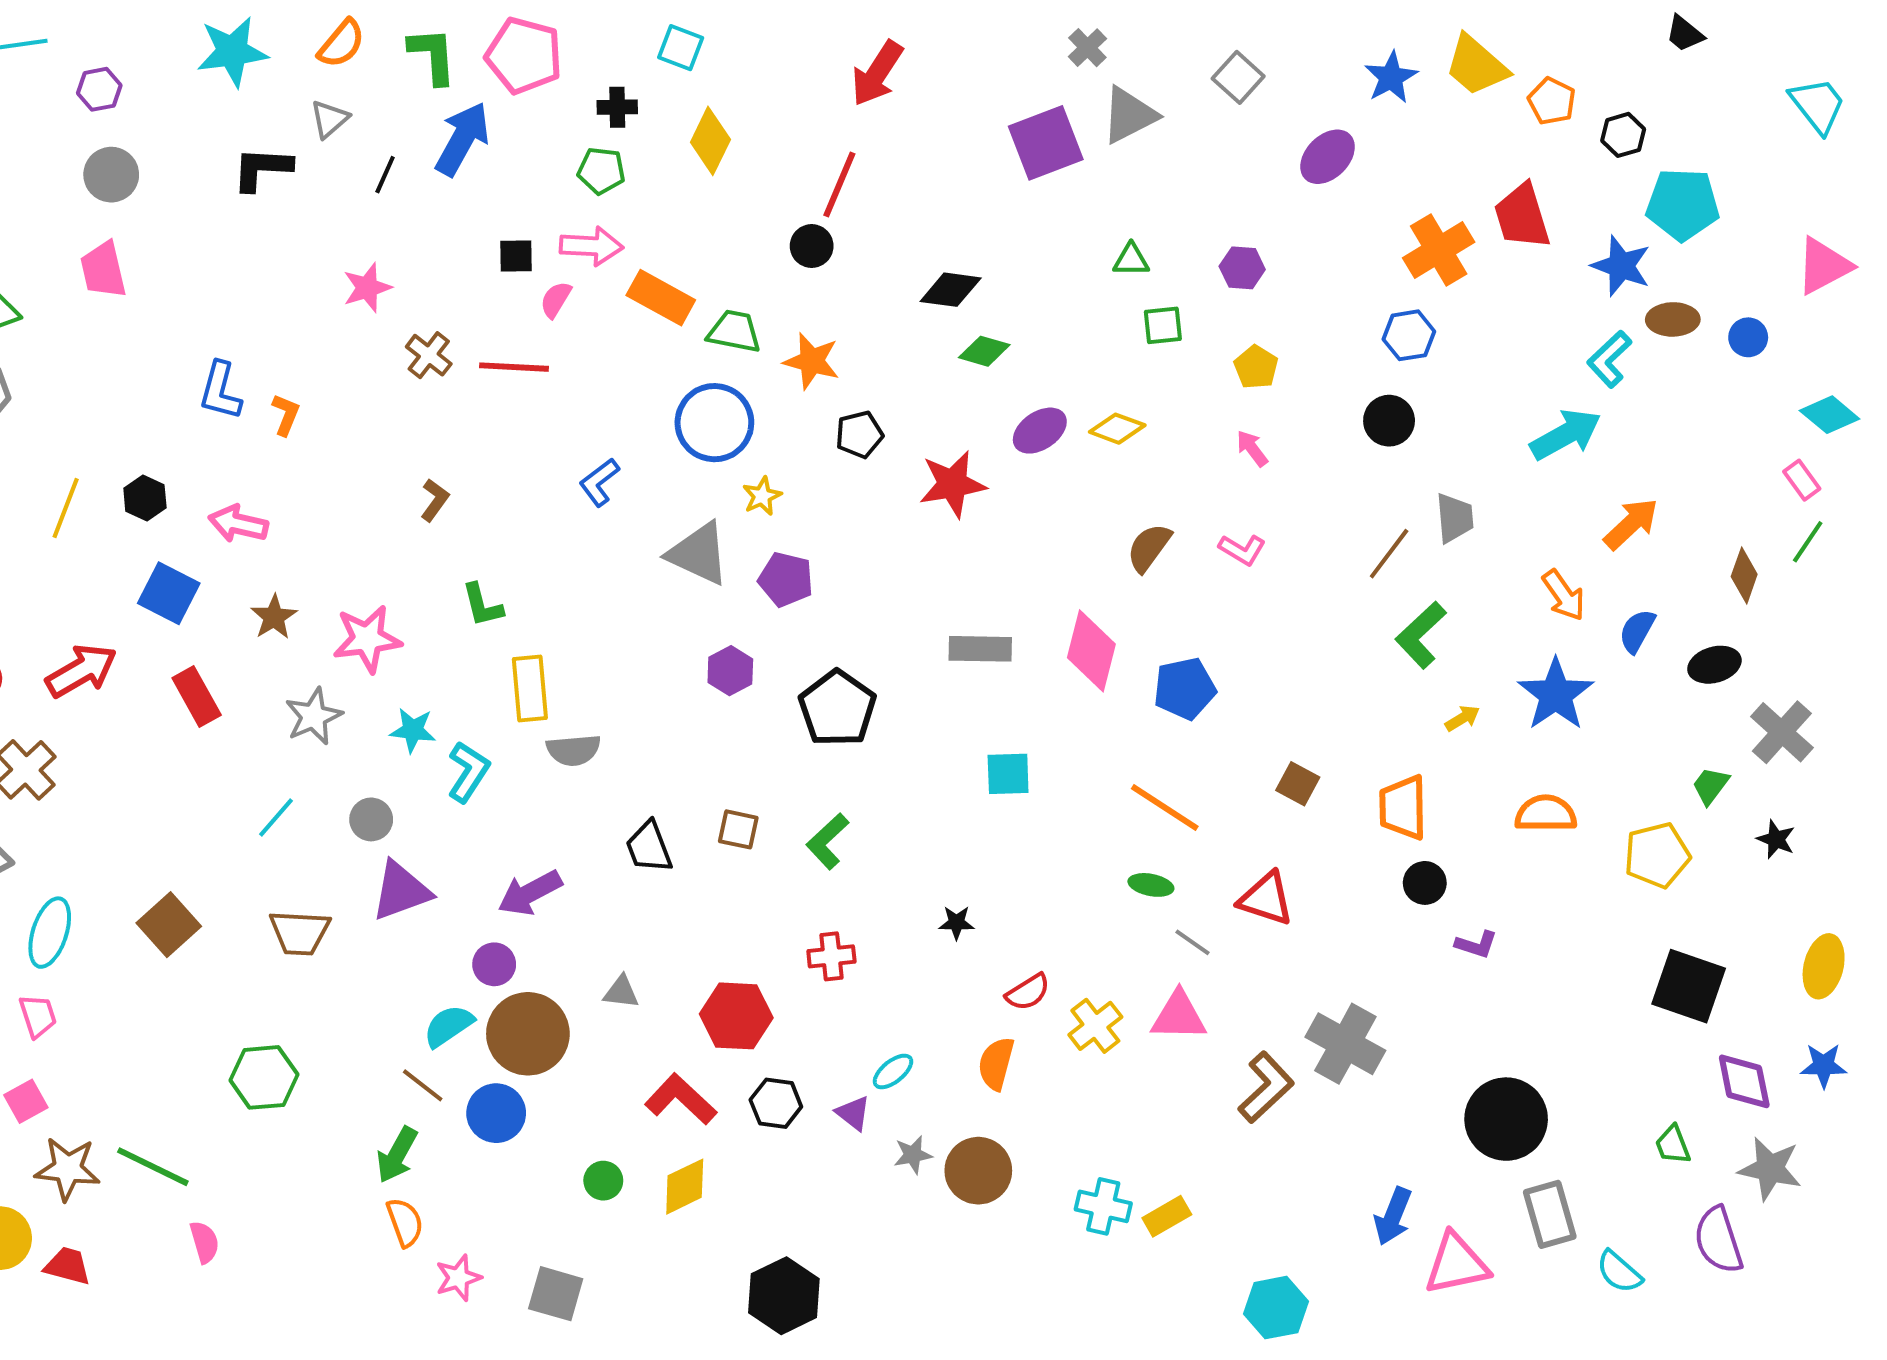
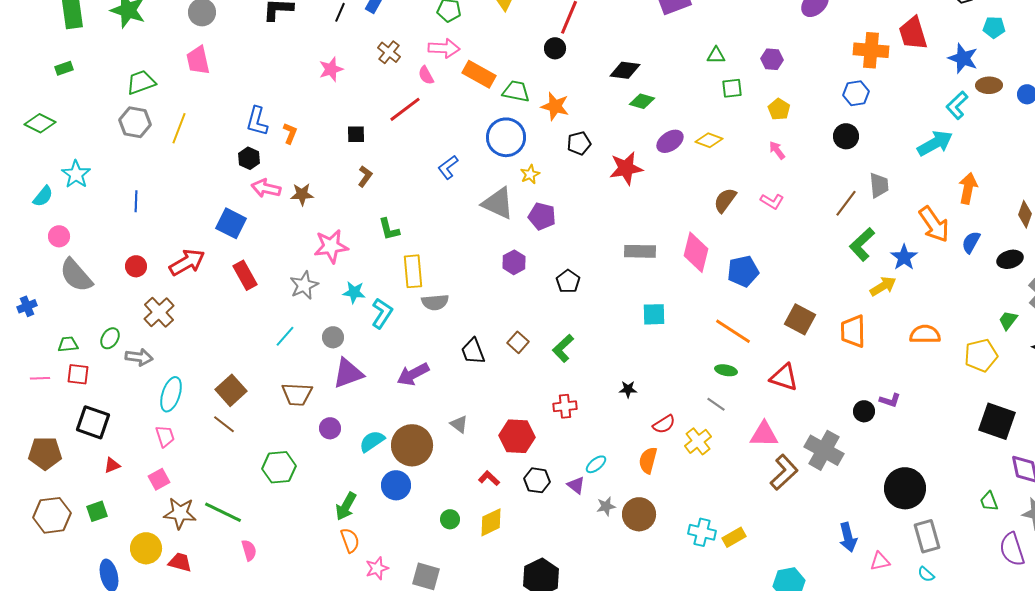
cyan pentagon: (1683, 204) -> (994, 27), size x0.6
orange cross: (1439, 250) -> (871, 50), turned 36
black square: (516, 256) -> (356, 134), moved
pink semicircle: (556, 300) -> (426, 75), turned -60
brown cross: (429, 355) -> (389, 52), moved
red line: (514, 367) -> (405, 109), turned -40
black hexagon: (145, 498) -> (249, 158), moved
yellow line: (66, 508) -> (179, 128), moved
orange arrow: (1631, 524) -> (968, 188), turned -36
orange arrow: (1564, 595) -> (934, 224), size x1.4
brown star: (274, 617) -> (302, 194), moved, turned 30
blue star: (1556, 694) -> (904, 257), moved, size x0.7
black pentagon: (837, 708) -> (568, 281), size x0.6
yellow arrow: (1462, 718) -> (883, 286), size x1.5
brown square: (1298, 784) -> (800, 319), size x1.4
brown square: (738, 829) -> (518, 342), turned 30
black circle: (1425, 883) -> (864, 411), moved
gray line: (1193, 942) -> (716, 404), moved
purple circle: (494, 964) -> (330, 428), moved
gray triangle: (621, 992) -> (459, 424), turned 30
pink triangle: (1179, 1016) -> (764, 434), moved
brown line: (423, 1085) -> (224, 424), moved
red L-shape: (681, 1099) -> (489, 478), size x0.6
blue arrow: (1393, 1216) -> (848, 537), turned -36
pink triangle: (1456, 1264) -> (880, 561), size x0.6
cyan semicircle: (1619, 1272) -> (926, 574), moved, size x0.7

